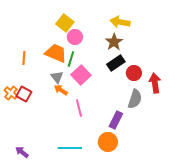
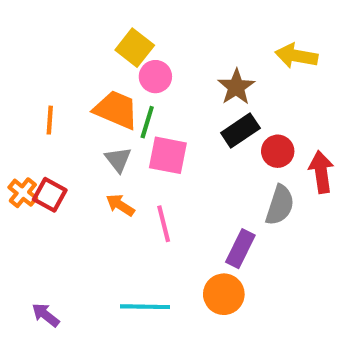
yellow arrow: (120, 22) -> (296, 56), moved
pink square: (81, 75) -> (168, 155), turned -36
orange arrow: (61, 90) -> (120, 205), moved

